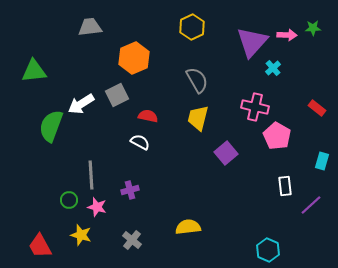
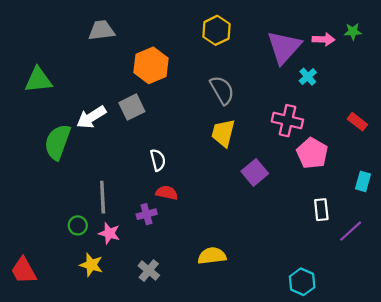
red semicircle: (148, 116) -> (167, 193), moved
white semicircle: (140, 142) -> (158, 160), turned 48
red trapezoid: (40, 246) -> (24, 271), moved

